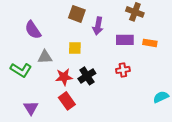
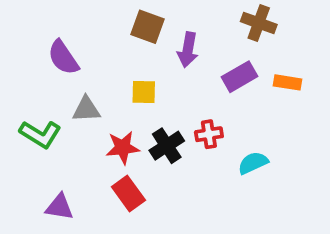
purple rectangle: (125, 40) -> (240, 77), turned -30
red cross: (123, 70) -> (209, 134), moved
cyan semicircle: (161, 97) -> (253, 163), moved
purple triangle: (31, 108) -> (59, 207), turned -49

